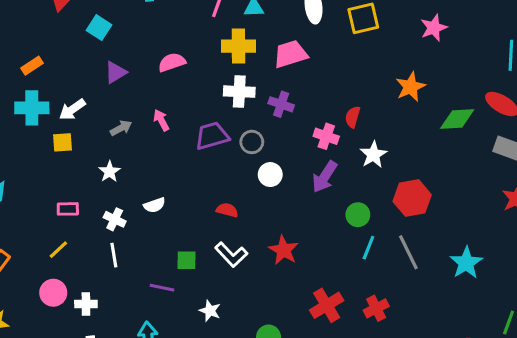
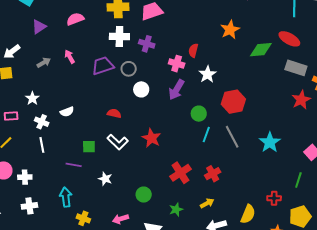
white star: (110, 172) -> (32, 98), moved

